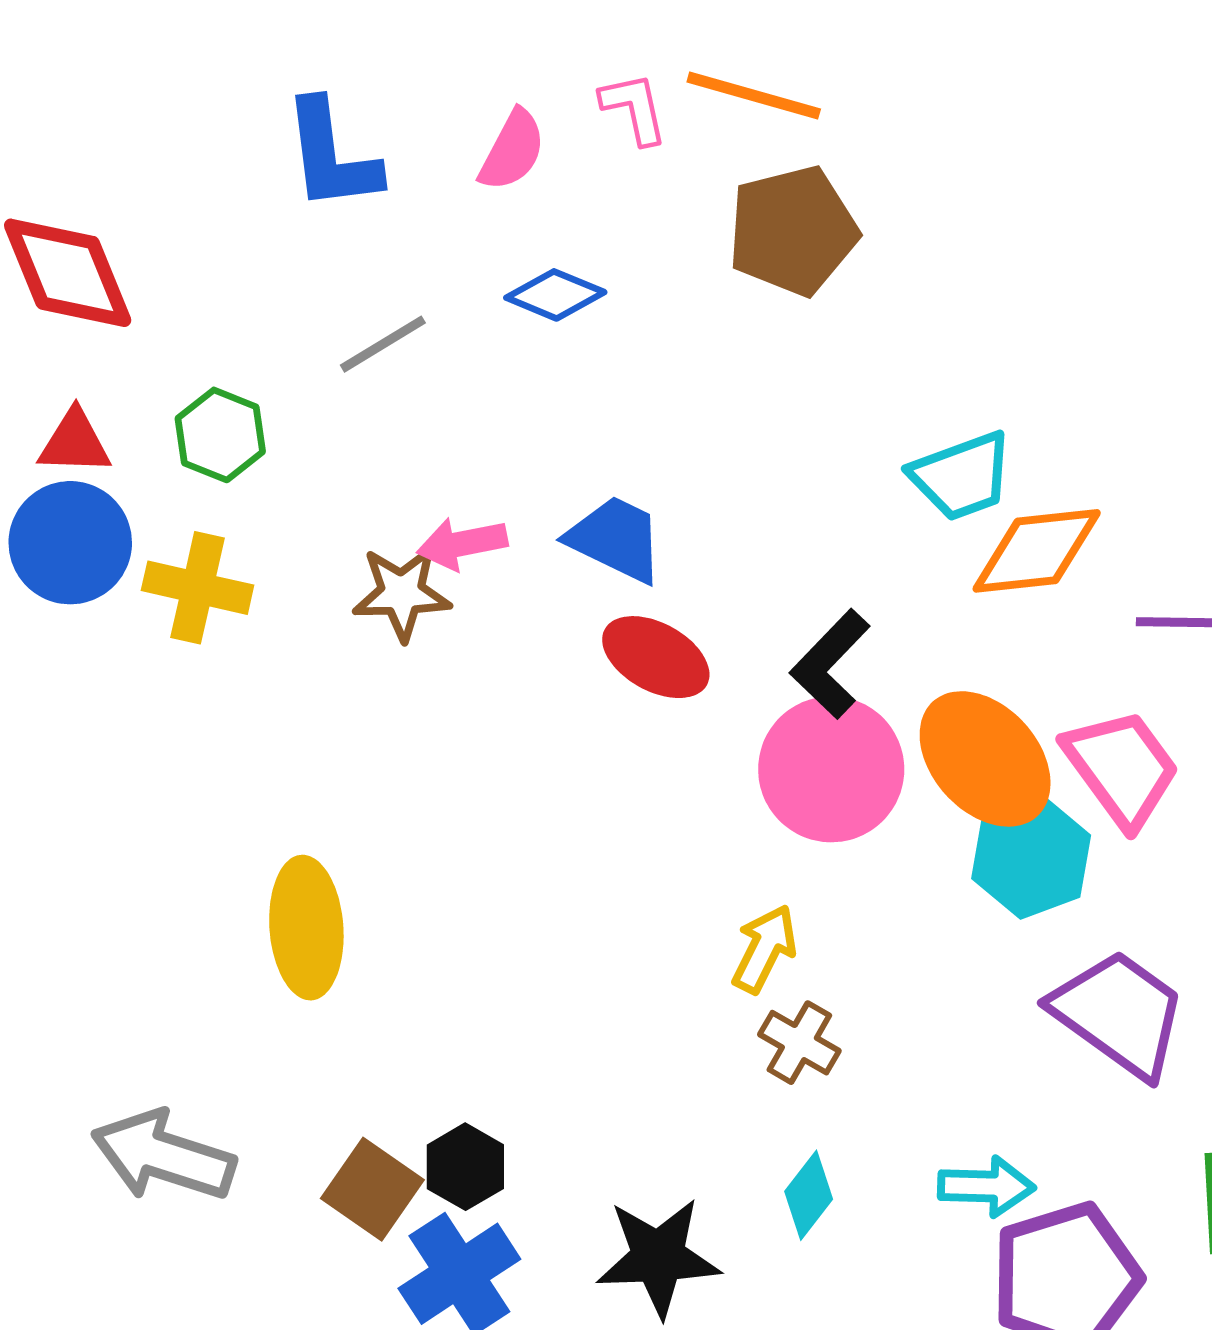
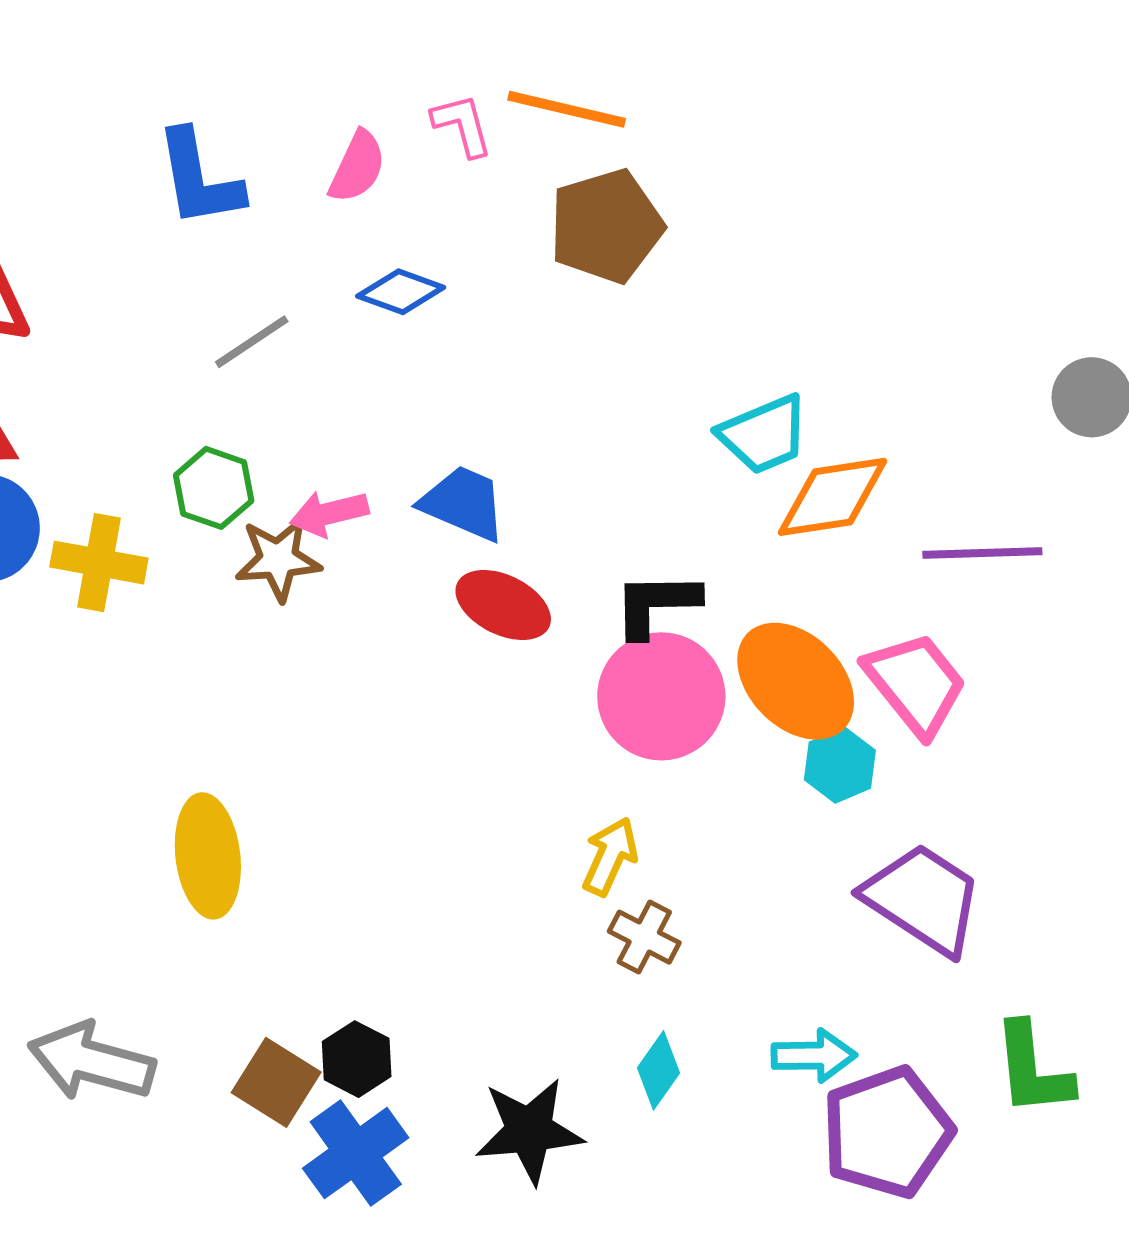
green hexagon: (220, 435) -> (214, 488), moved
black L-shape: (830, 664) -> (656, 604), turned 48
cyan hexagon: (1031, 857) -> (840, 765), size x0.7

